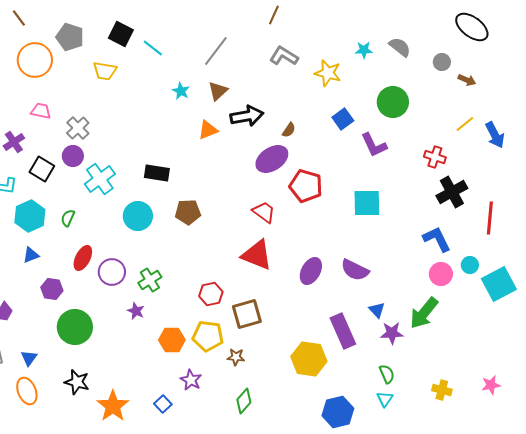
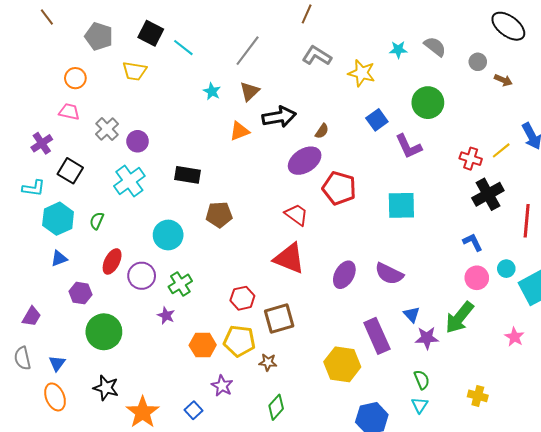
orange circle: (35, 60) -> (75, 78), moved, size x0.6
yellow line: (465, 124) -> (501, 150), moved
purple circle: (73, 156) -> (138, 141), moved
cyan circle: (138, 216) -> (168, 235), moved
blue L-shape: (437, 239) -> (473, 242), size x0.7
pink star: (491, 385) -> (514, 337), moved, turned -30

